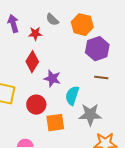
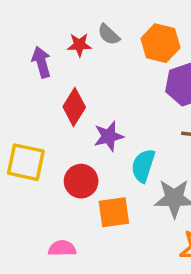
purple arrow: (13, 24) -> (41, 62), moved
red star: (35, 34) -> (79, 45), moved
purple star: (52, 79) -> (109, 136), turned -30

